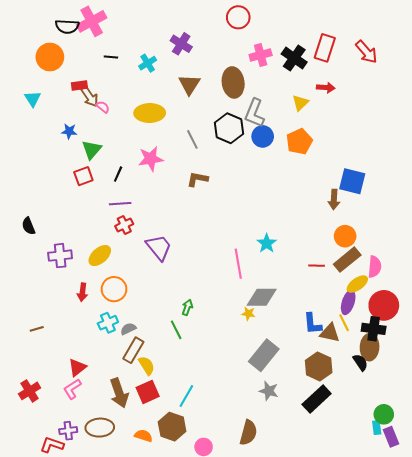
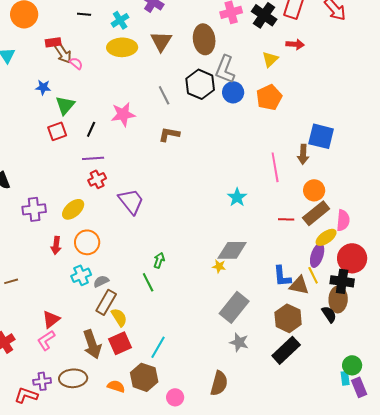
yellow ellipse: (150, 113) -> (122, 47), moved
pink line: (238, 264) -> (275, 167), moved

